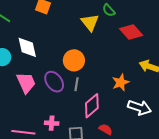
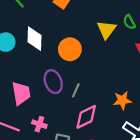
orange circle: (74, 60) -> (70, 49), moved
pink trapezoid: (26, 83) -> (21, 93), moved

